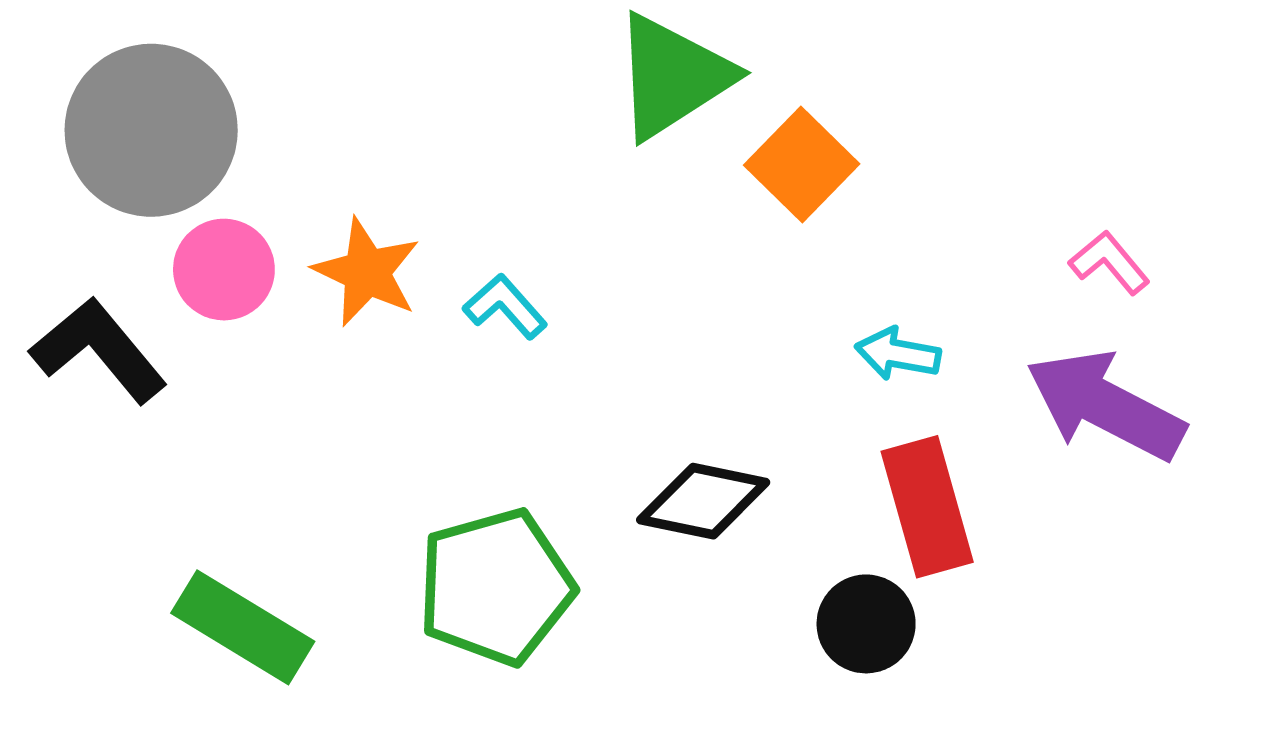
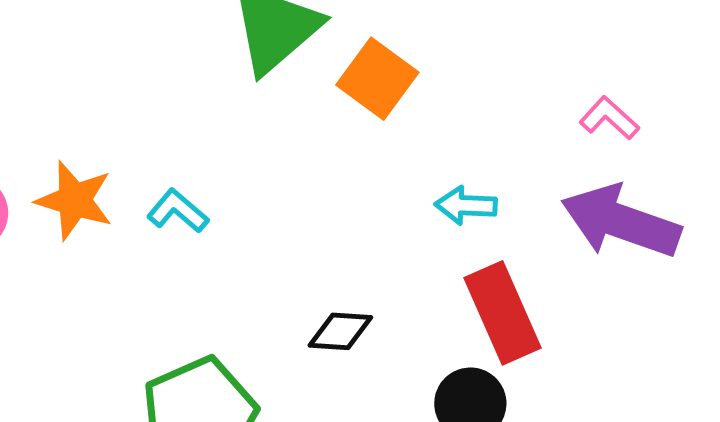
black diamond: (703, 501) -> (340, 331), size x0.7

